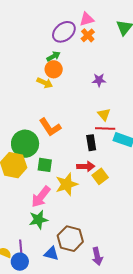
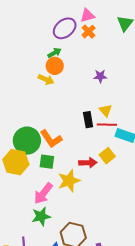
orange L-shape: (50, 127) -> (51, 139), moved
black rectangle: (91, 143) -> (88, 120), moved
yellow square: (100, 176) -> (107, 156), moved

